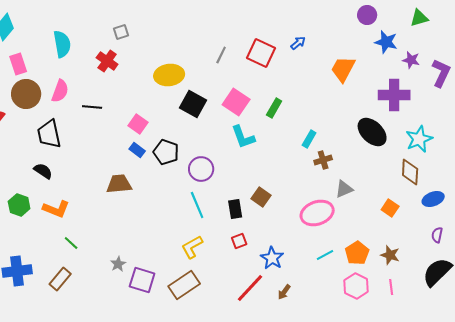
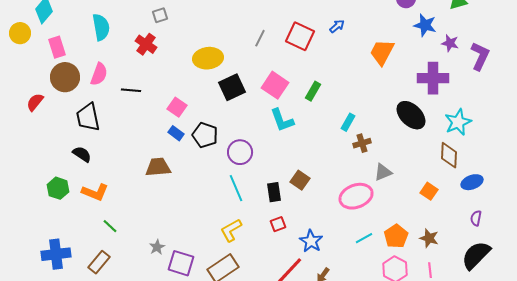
black square: (193, 104) -> (232, 87), turned 36

